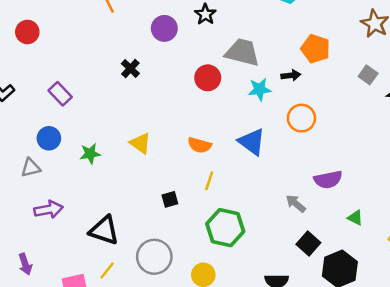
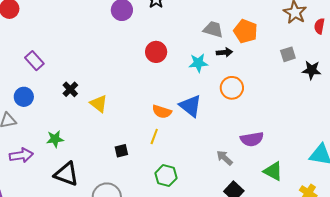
gray trapezoid: (242, 52) -> (213, 29), moved, size x0.7
black cross: (130, 69) -> (70, 89), moved
gray square: (368, 75) -> (288, 54), turned 35
orange semicircle: (200, 145) -> (162, 112), moved
green star: (90, 154) -> (55, 139), moved
green triangle: (355, 218) -> (273, 171), size x1.5
green hexagon: (225, 228) -> (166, 176), size x0.7

